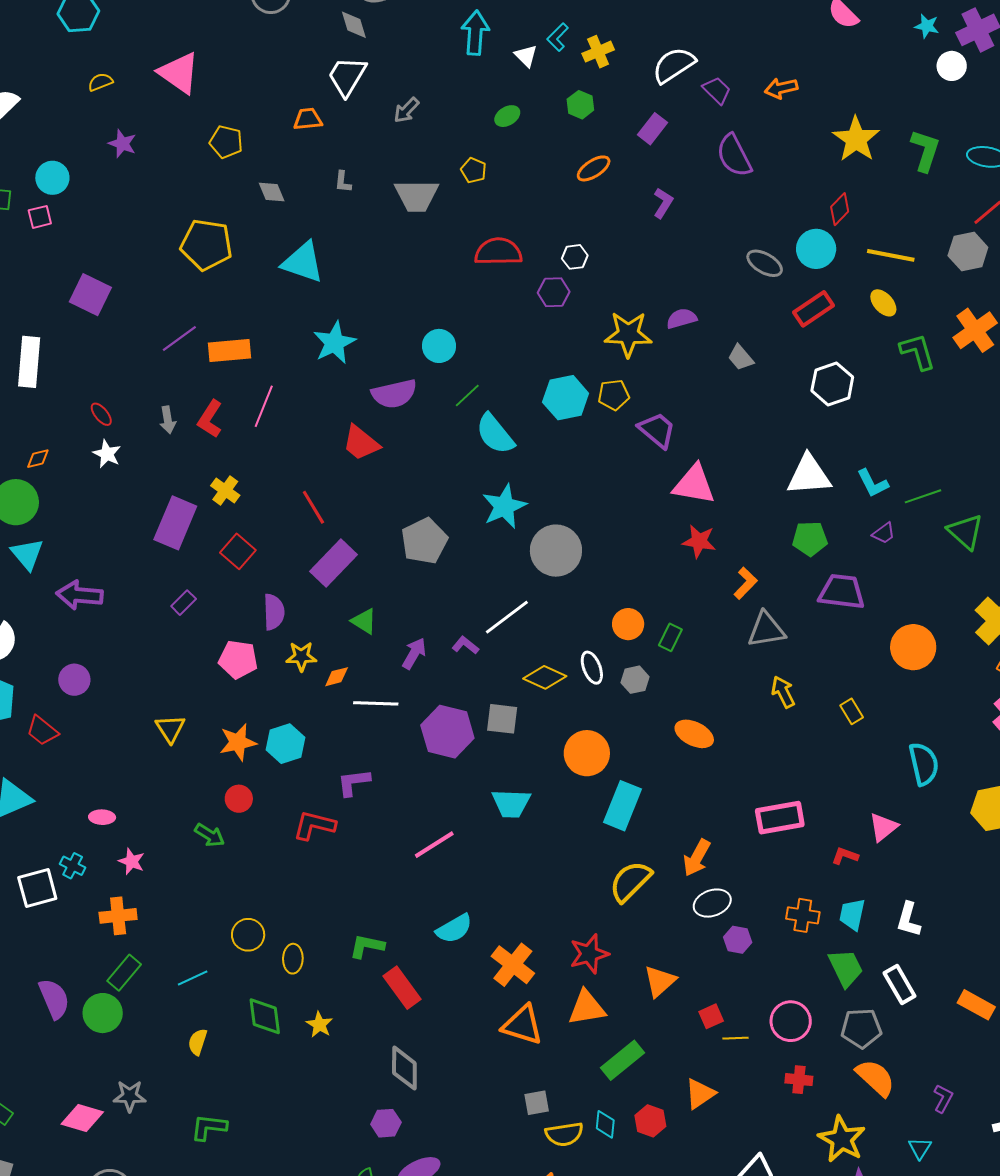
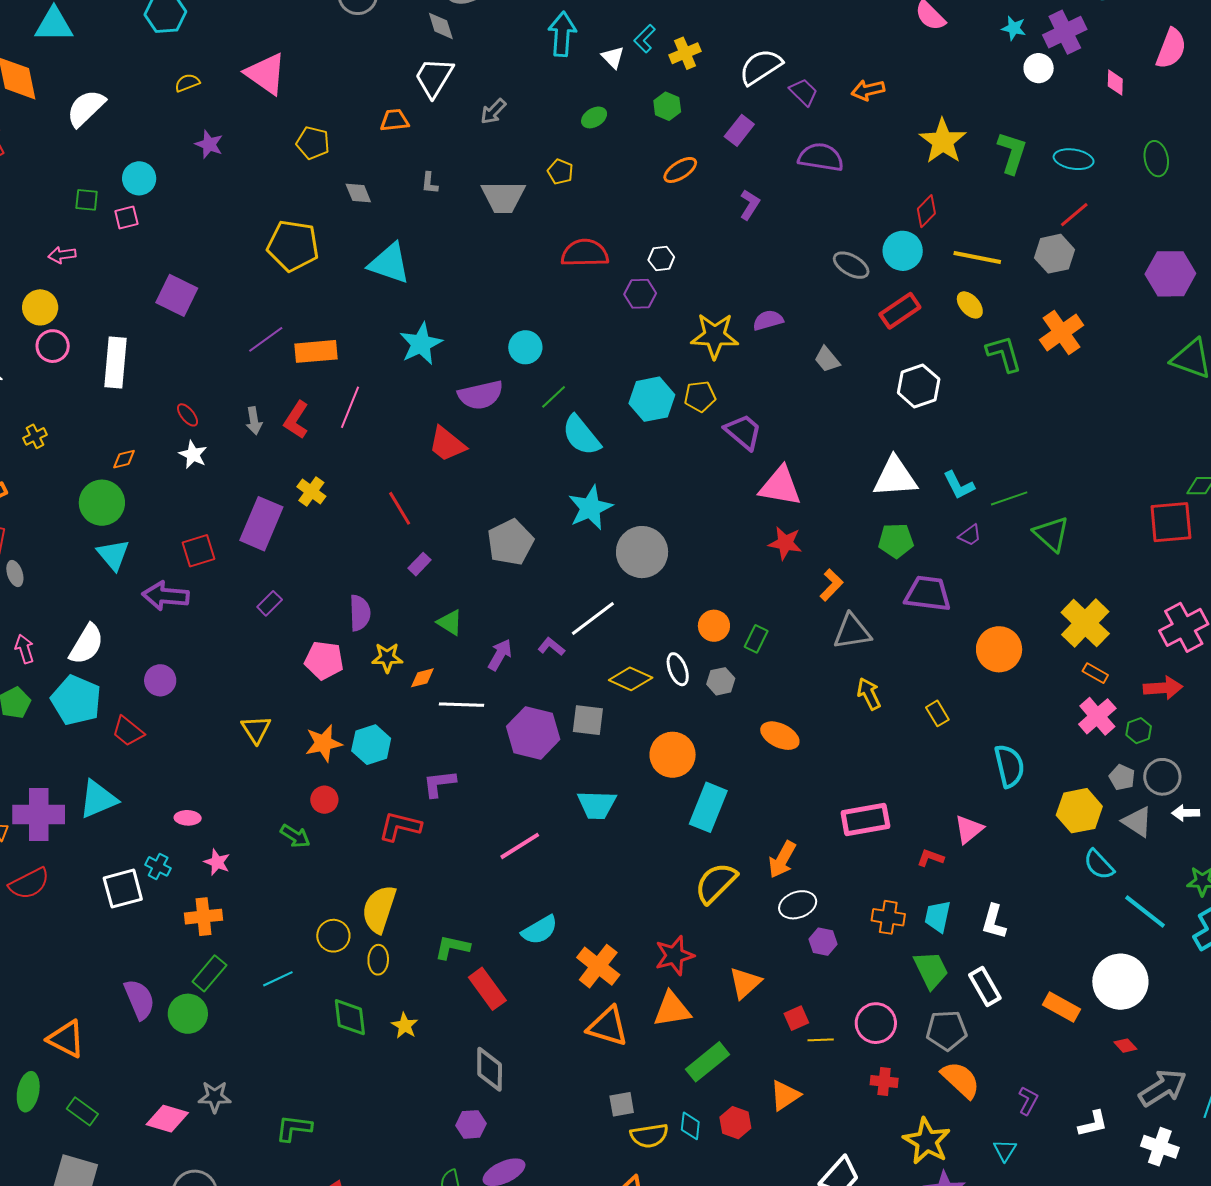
purple semicircle: (734, 155) -> (821, 157), turned 126
red square: (238, 551) -> (199, 551), moved, turned 32
purple rectangle: (334, 563) -> (420, 564), size x0.5
yellow semicircle: (198, 1042) -> (379, 909), moved, size x1.8

